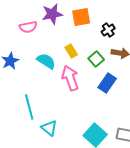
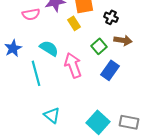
black cross: (108, 30) -> (111, 17), turned -32
yellow rectangle: (71, 51) -> (74, 23), moved
cyan line: (29, 107) -> (36, 73), moved

